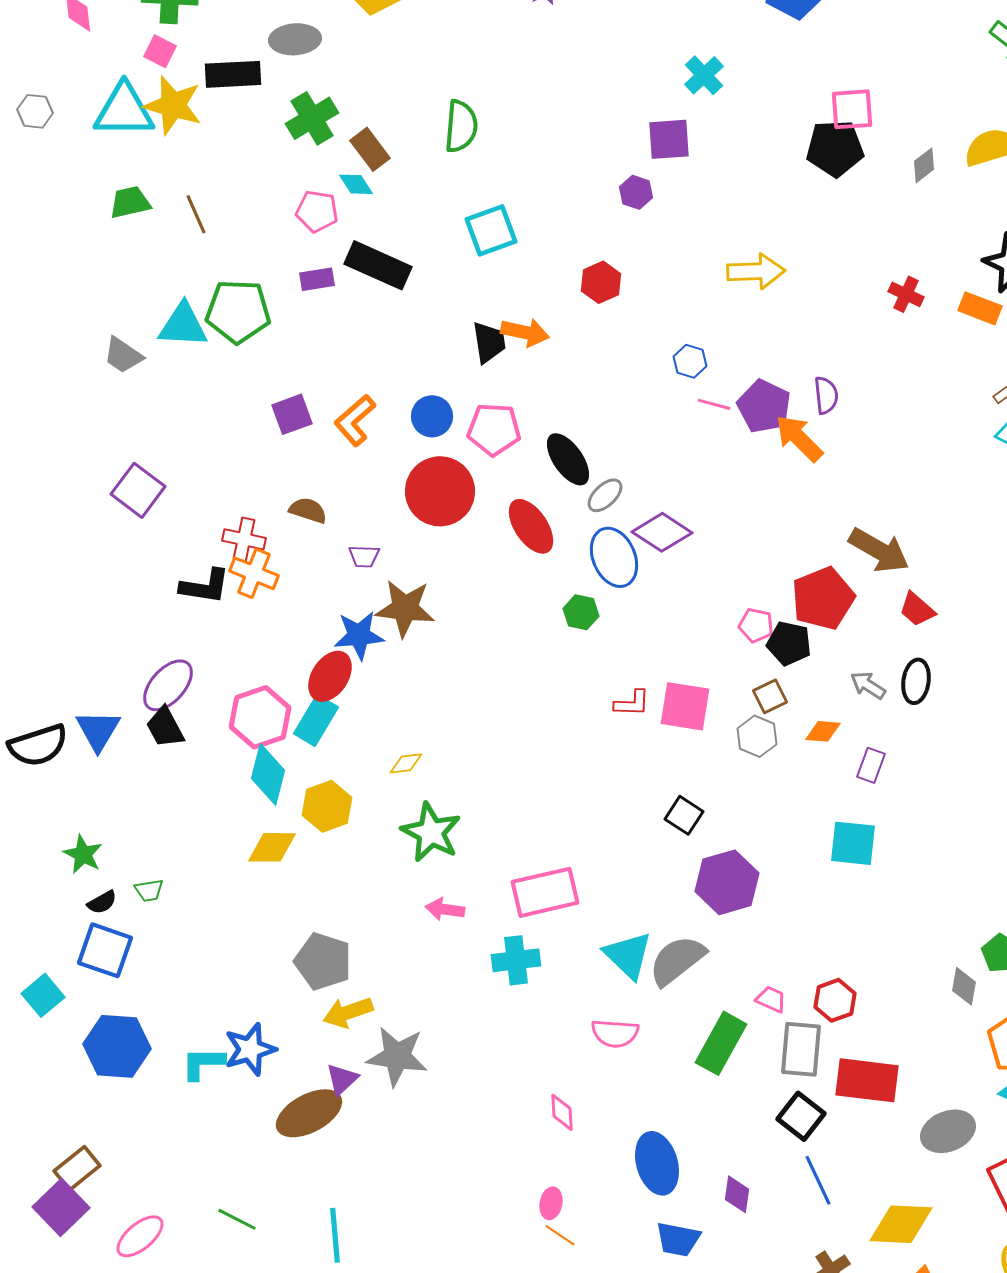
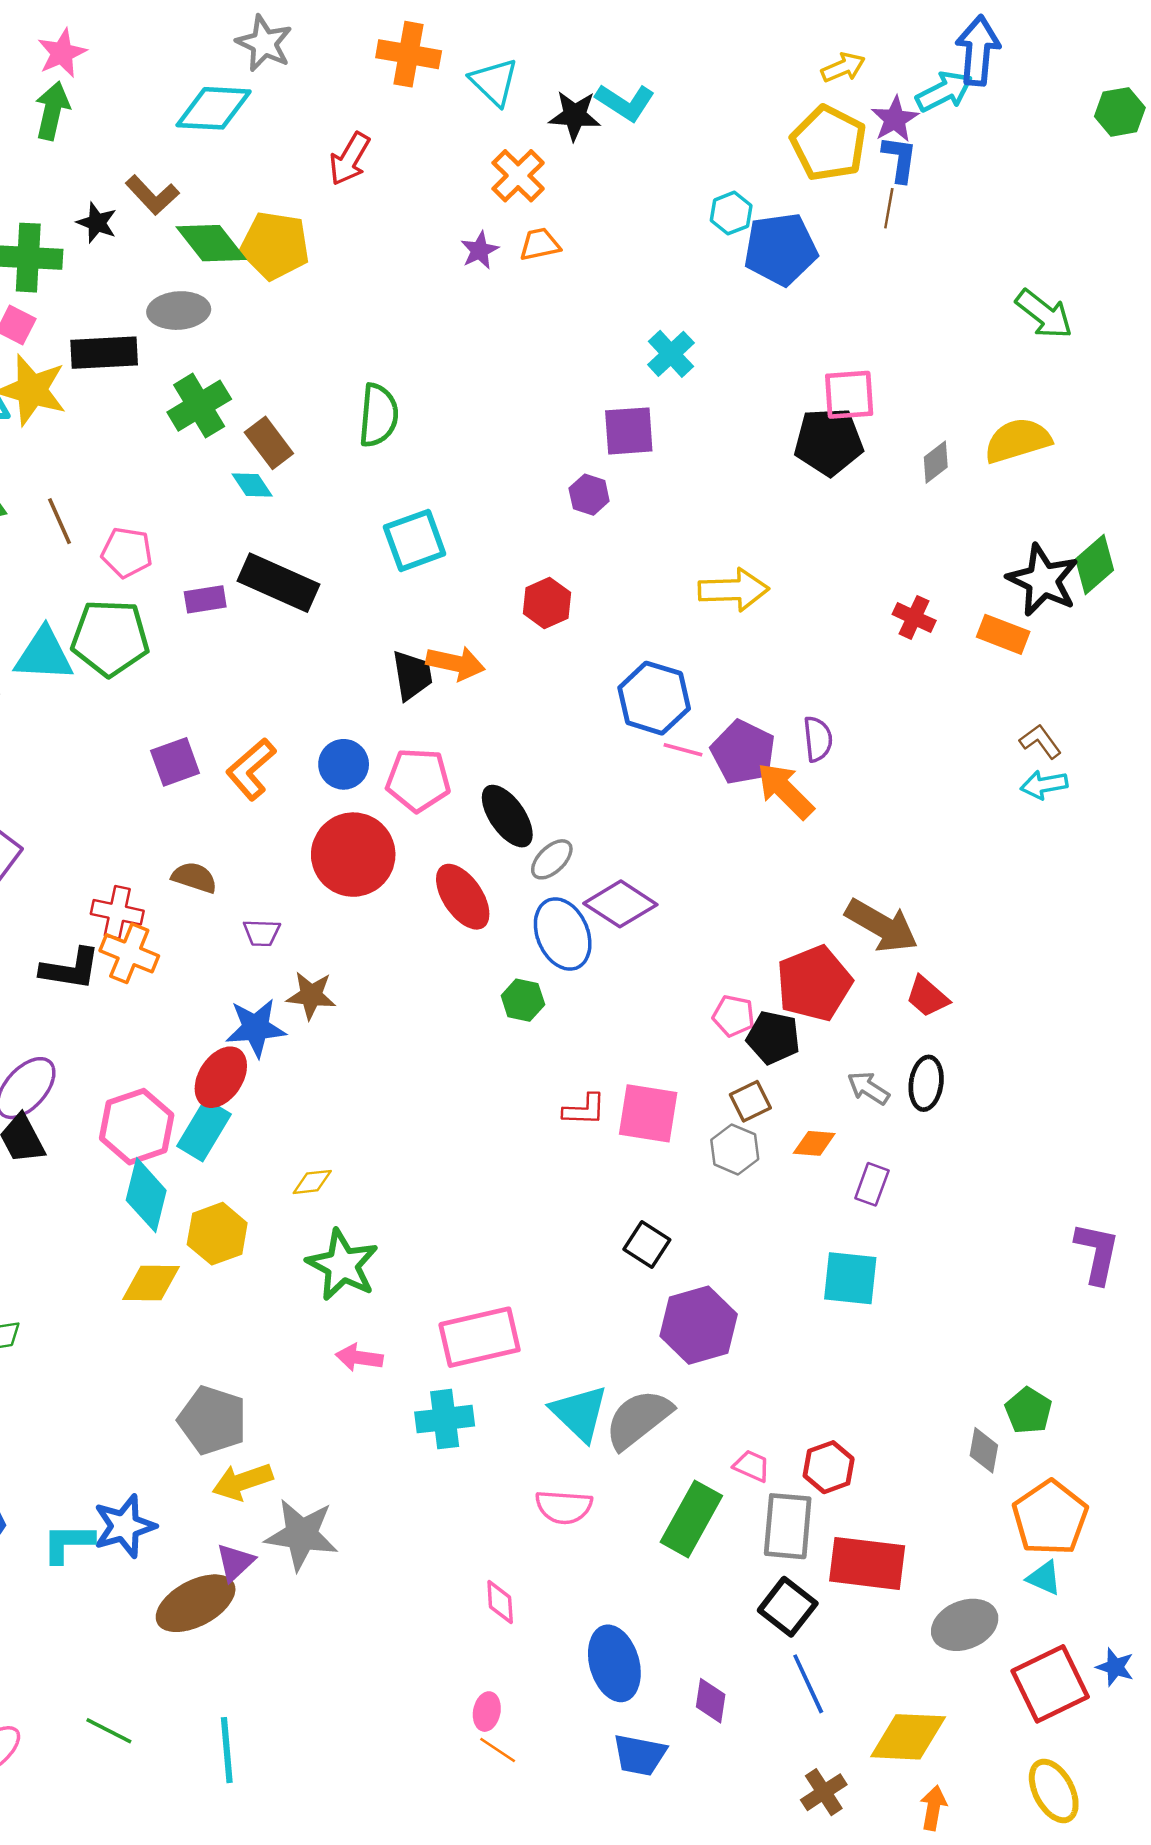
pink pentagon: (317, 211) -> (127, 552), moved
blue hexagon: (690, 361) -> (654, 698), size x1.8
brown star: (405, 608) -> (311, 995), size x0.7

